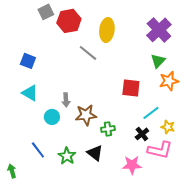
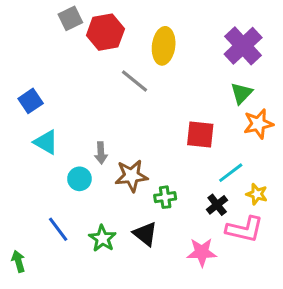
blue square: (28, 61) -> (31, 101), moved, turned 35

